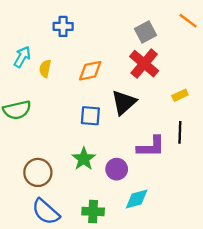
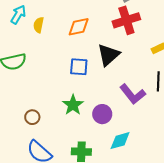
red cross: (144, 64) -> (126, 20), turned 32
purple L-shape: (151, 147) -> (133, 94), turned 52
brown circle: (38, 172) -> (32, 117), size x0.6

